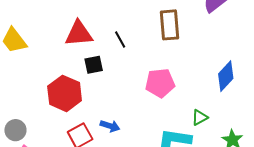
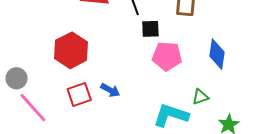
black square: (94, 65) -> (150, 29), moved
blue diamond: (226, 76) -> (217, 54), moved, turned -44

